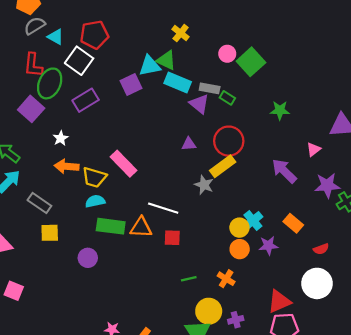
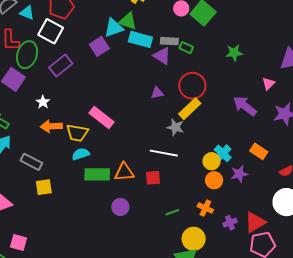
white line: (163, 208) -> (164, 153), moved
purple circle: (88, 258) -> (120, 207), moved
purple cross: (236, 320) -> (230, 223), moved

